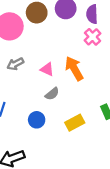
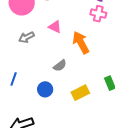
pink cross: (93, 37) -> (98, 14), turned -35
pink triangle: (47, 69) -> (55, 27), moved

